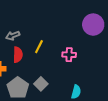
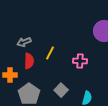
gray square: (41, 84) -> (61, 90), moved

